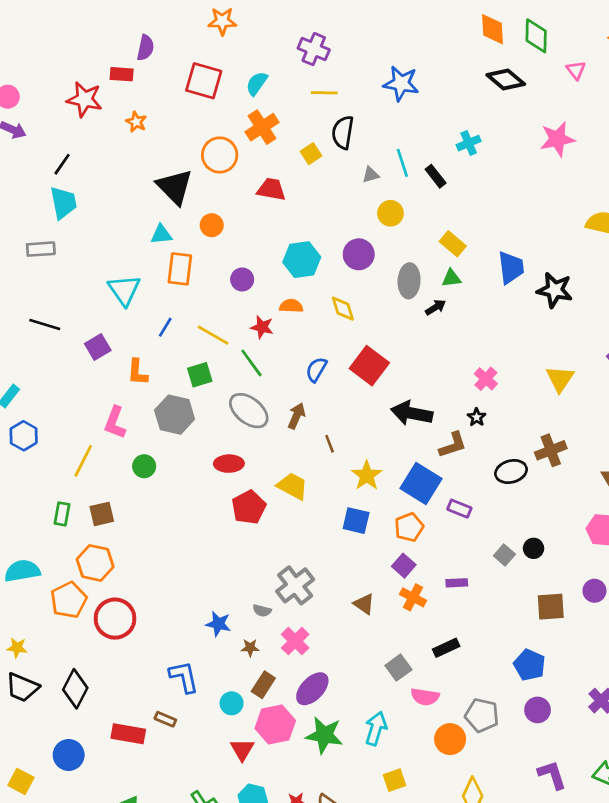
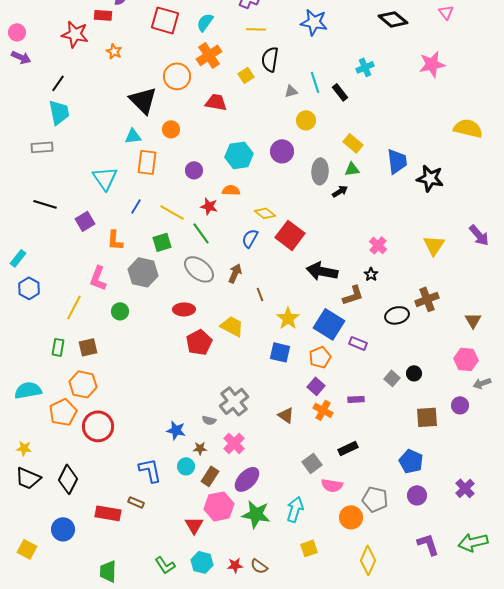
yellow diamond: (343, 309) -> (265, 213), moved, turned -35
cyan circle: (232, 703) -> (186, 466), moved

